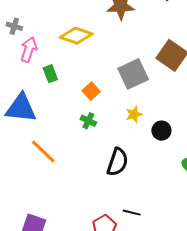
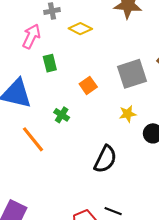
gray cross: (14, 26) -> (52, 11), moved, turned -35
yellow diamond: (76, 36) -> (80, 29), size x0.7
green cross: (88, 121) -> (62, 115), moved

